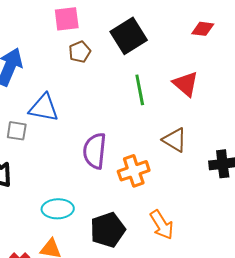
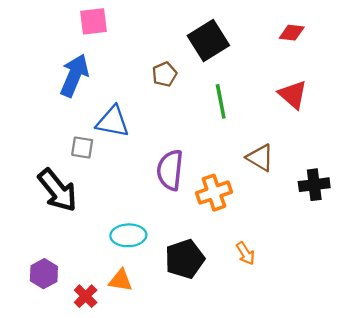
pink square: (67, 19) -> (93, 21), moved
brown pentagon: (80, 52) -> (164, 74), moved
red triangle: (186, 84) -> (293, 95), moved
orange arrow: (162, 225) -> (245, 253), size x0.7

